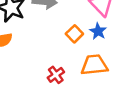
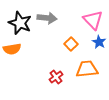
blue star: (98, 31) -> (99, 42), moved

